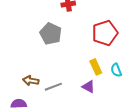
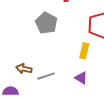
yellow rectangle: (96, 67) -> (84, 51), moved, turned 35

